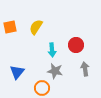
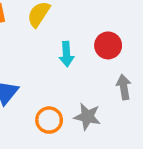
gray star: (55, 71) -> (87, 117), moved

